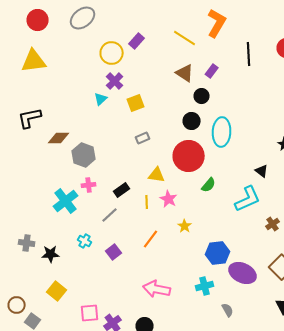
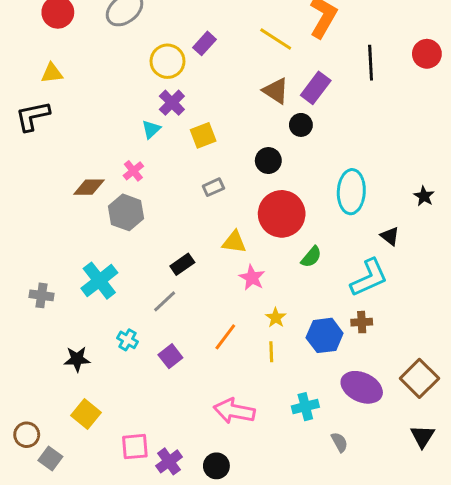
yellow triangle: (34, 61) -> (52, 73), size x0.6
purple rectangle: (212, 71) -> (316, 88), size x1.5
black L-shape: (30, 118) -> (33, 116), moved
black circle: (192, 121) -> (268, 161), moved
cyan ellipse: (222, 132) -> (351, 192), moved
pink cross: (89, 185) -> (133, 171), moved, turned -32
yellow line: (147, 202) -> (271, 352), moved
brown cross: (273, 224) -> (362, 322), moved, turned 32
gray cross: (27, 243) -> (42, 295), moved
blue hexagon: (218, 253) -> (325, 335), moved

